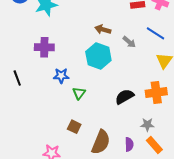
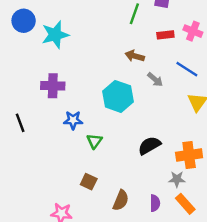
brown arrow: (103, 29) -> (135, 56), moved
orange cross: (156, 93) -> (189, 155), moved
brown semicircle: (101, 142) -> (121, 200), size x0.7

